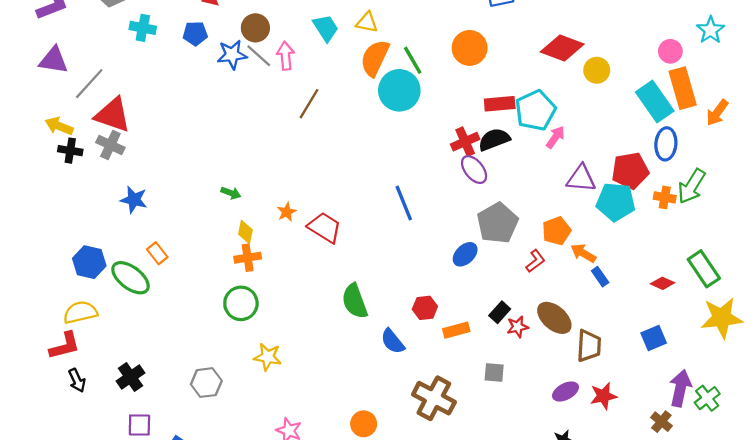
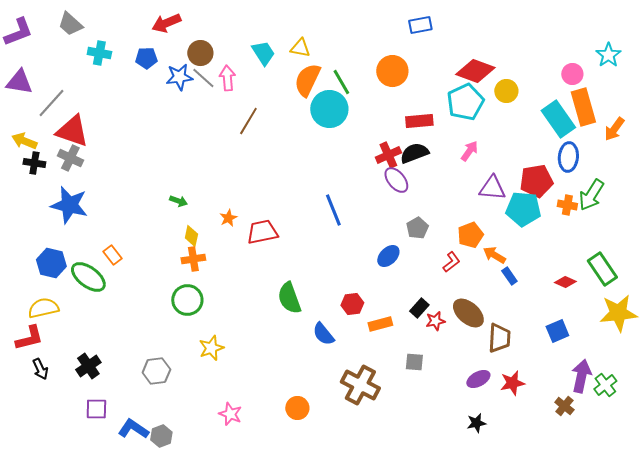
cyan pentagon: (535, 110) -> (465, 102), moved
blue star: (134, 200) -> (69, 205), moved, size x1.5
gray pentagon: (497, 223) -> (417, 228), size x0.6
red trapezoid: (325, 228) -> (262, 232), turned -44
yellow star: (268, 357) -> (211, 348), turned -30

